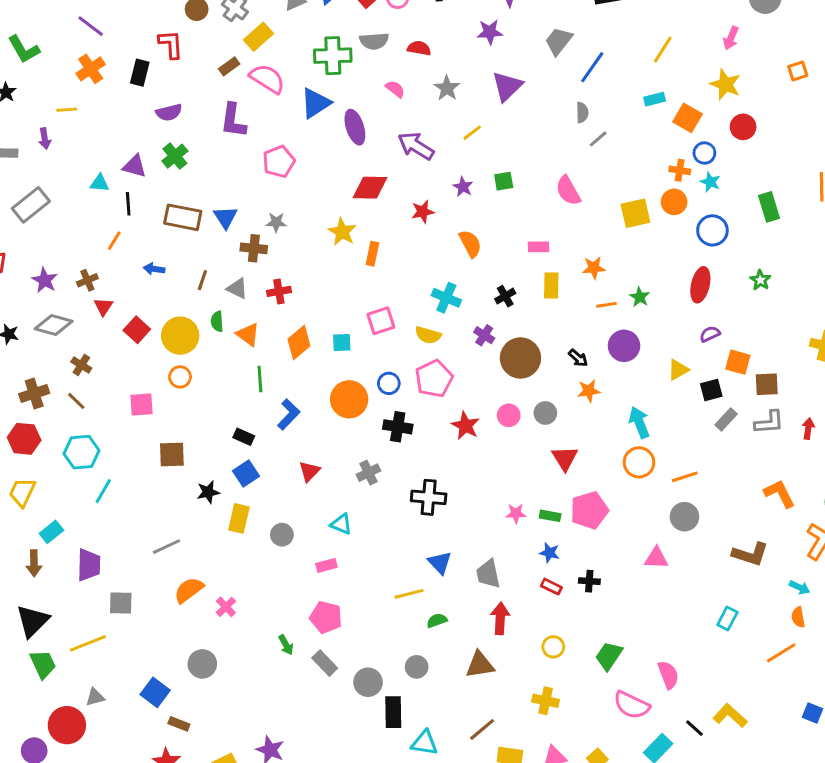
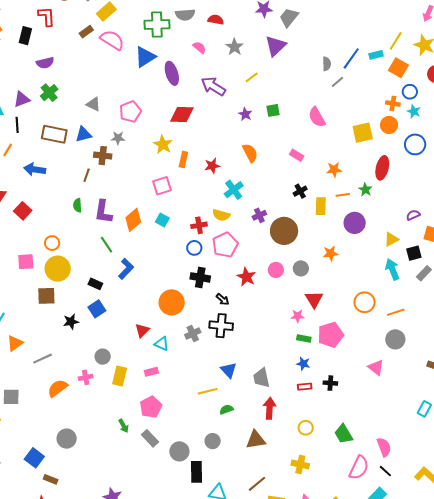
gray trapezoid: (559, 41) -> (289, 17), moved
yellow line: (663, 50) -> (396, 41), moved
blue line: (592, 67) -> (351, 58), moved
purple L-shape: (233, 121) -> (103, 212), moved
pink pentagon: (279, 162) -> (130, 112), moved
purple triangle: (135, 166) -> (22, 99), turned -36
red star: (423, 212) -> (212, 166), moved
blue triangle: (226, 217) -> (83, 134), turned 48
pink rectangle: (539, 247) -> (297, 155), turned 32
blue arrow: (154, 269) -> (35, 169), size x1.5
brown line: (202, 280) -> (87, 175), moved
yellow rectangle: (551, 285) -> (321, 206), moved
red ellipse: (700, 285) -> (382, 168), moved
gray triangle: (237, 288) -> (93, 104), moved
red cross: (279, 291) -> (199, 225), moved
black cross: (505, 296) -> (300, 191), moved
cyan cross: (446, 298) -> (234, 190), turned 30
pink square: (381, 321) -> (162, 186), moved
orange triangle: (248, 334) -> (15, 343), moved, turned 48
purple cross: (484, 335) -> (259, 215), turned 32
yellow circle: (180, 336) -> (58, 269), moved
cyan square: (342, 343) -> (162, 220), turned 32
black arrow: (578, 358) -> (223, 299), moved
green line: (260, 379) -> (107, 245), turned -30
orange circle: (349, 399) -> (172, 302), moved
cyan arrow: (639, 422) -> (392, 269), moved
red triangle: (309, 471) -> (142, 330), moved
gray cross: (368, 473) -> (193, 333), moved
pink star: (516, 513) -> (298, 316), moved
yellow rectangle: (239, 518) -> (120, 376), moved
gray circle: (282, 535) -> (103, 357), moved
pink triangle: (656, 558) -> (376, 367), turned 36
red rectangle: (551, 587) -> (305, 387), turned -32
pink cross: (226, 607) -> (86, 377), moved, turned 32
pink pentagon: (326, 617) -> (151, 407), turned 30
green trapezoid: (609, 656) -> (343, 434), turned -65
pink semicircle: (632, 705) -> (359, 468), turned -90
black line: (695, 728) -> (385, 471), moved

